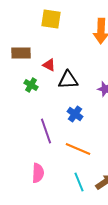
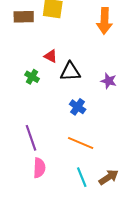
brown rectangle: (21, 53) -> (24, 17), moved
purple line: (46, 131) -> (31, 138), moved

